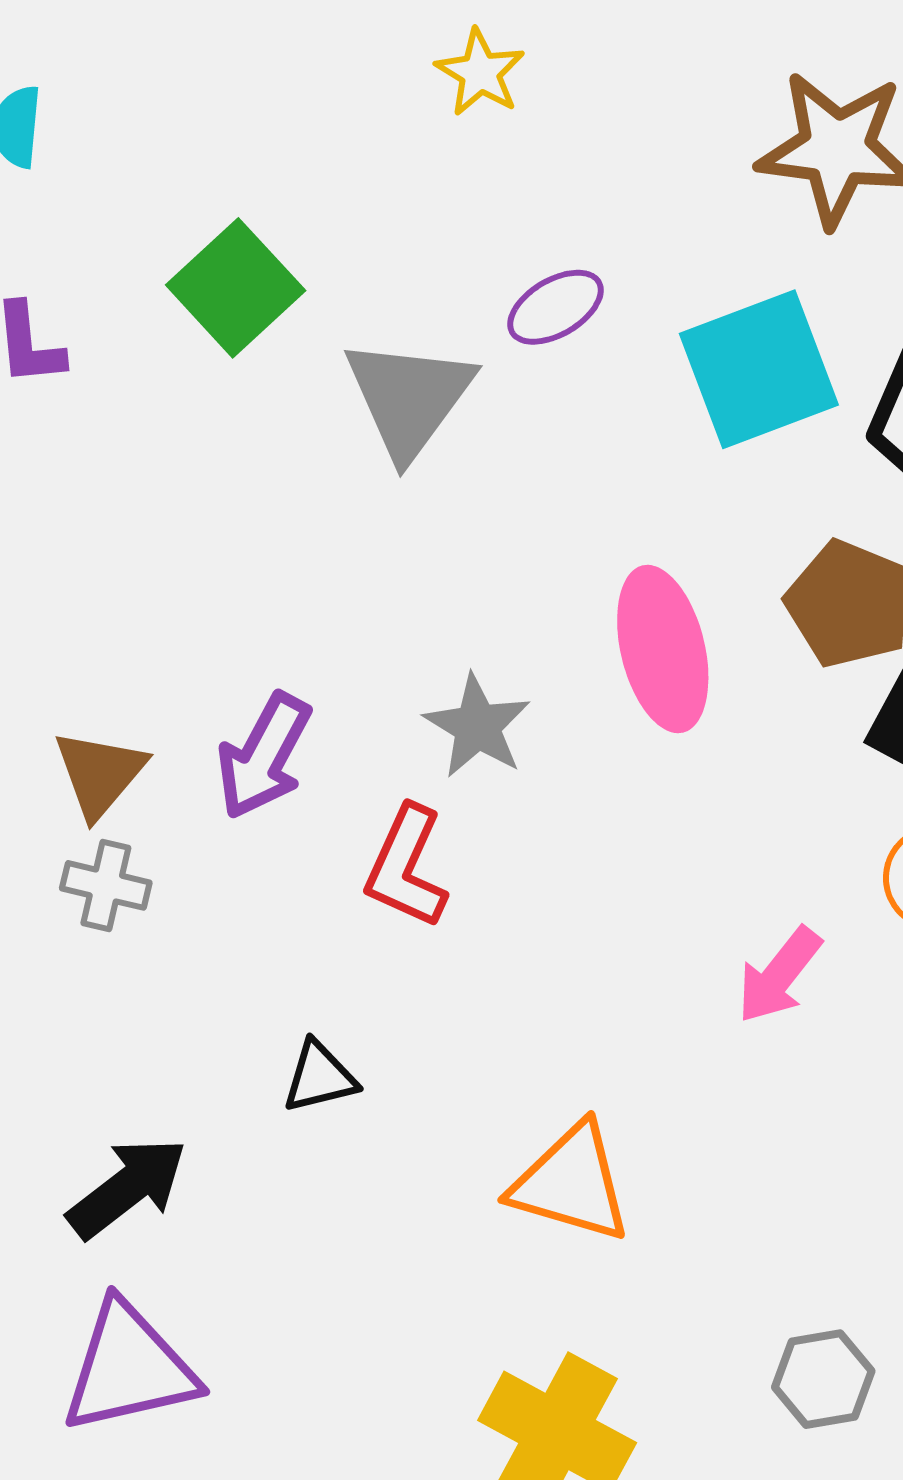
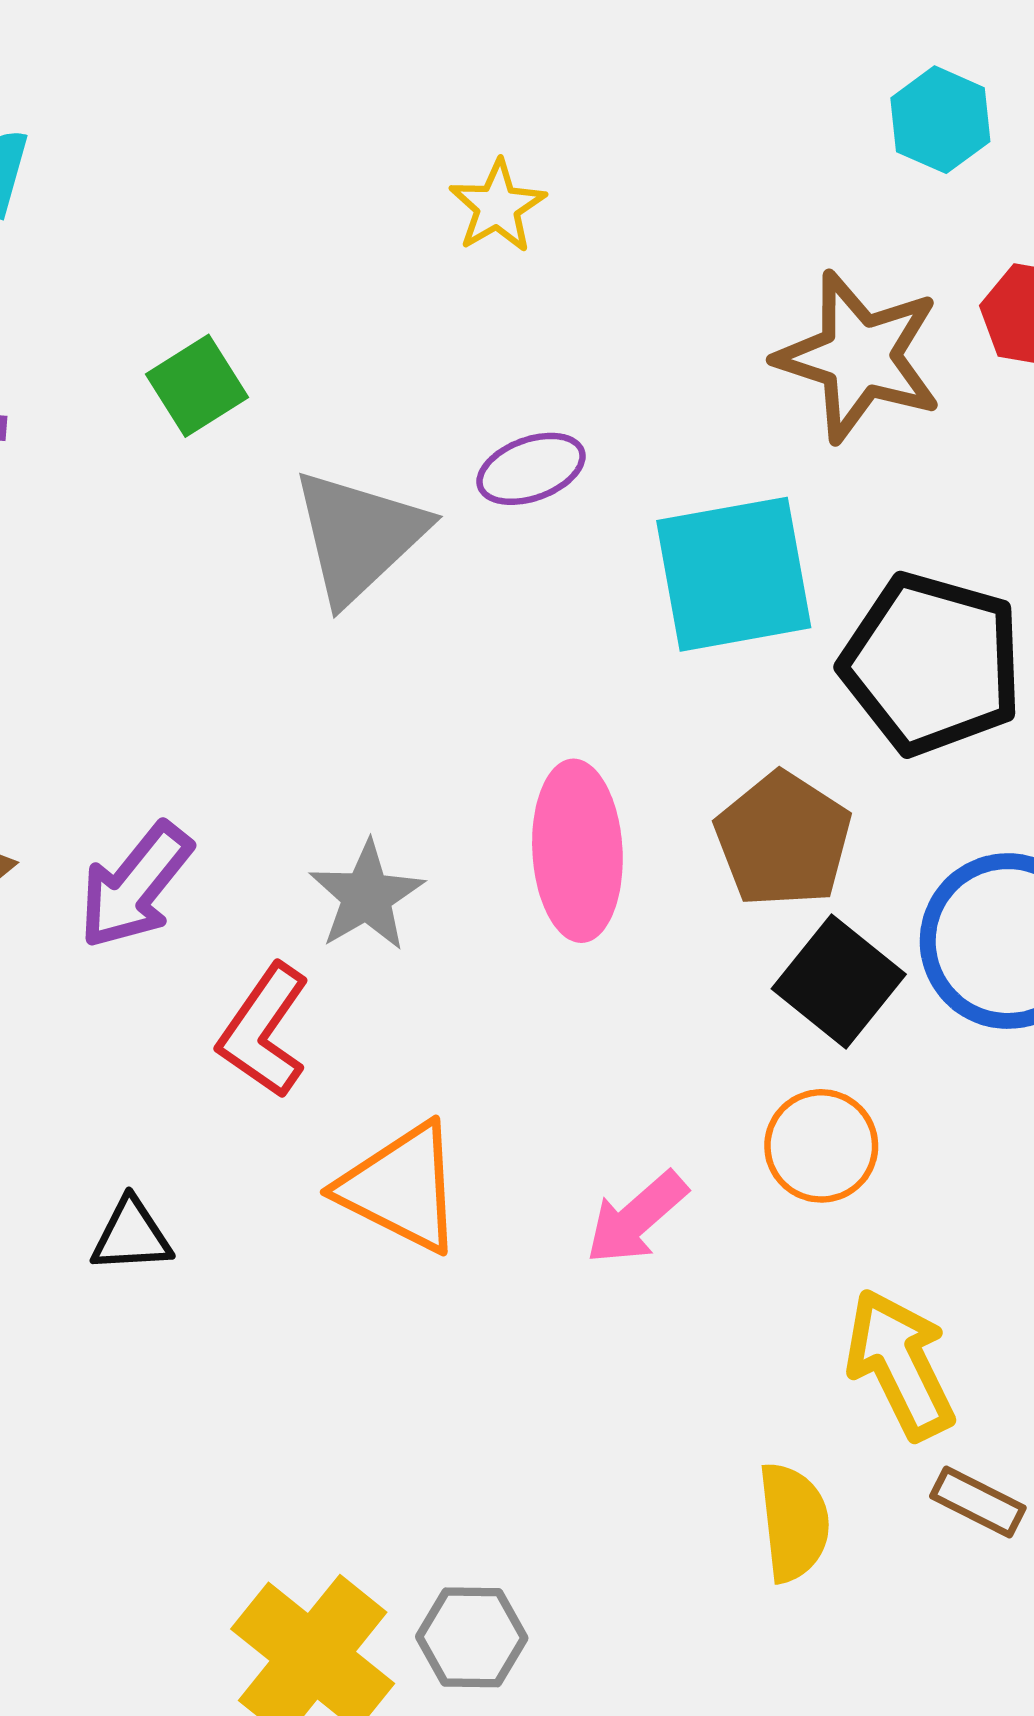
green square: (236, 288) -> (197, 386), size x0.7
orange triangle: (571, 1183) -> (401, 1188), moved
gray hexagon: (823, 1379) -> (472, 1637), moved

